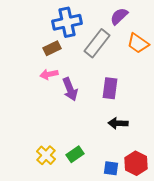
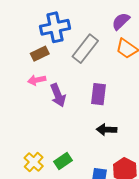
purple semicircle: (119, 16) -> (121, 21), moved

